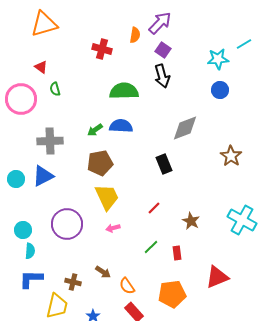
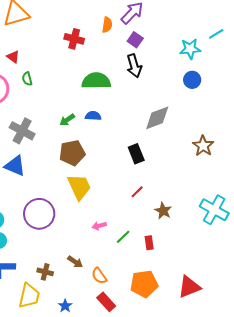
blue semicircle: (121, 126) -> (93, 116), size x0.7
gray cross: (50, 141) -> (22, 131), turned 30
blue triangle: (43, 176) -> (15, 166), turned 50
red line: (154, 208) -> (137, 192), moved
pink arrow: (113, 228) -> (99, 226), moved
red triangle: (217, 277) -> (189, 287), moved

